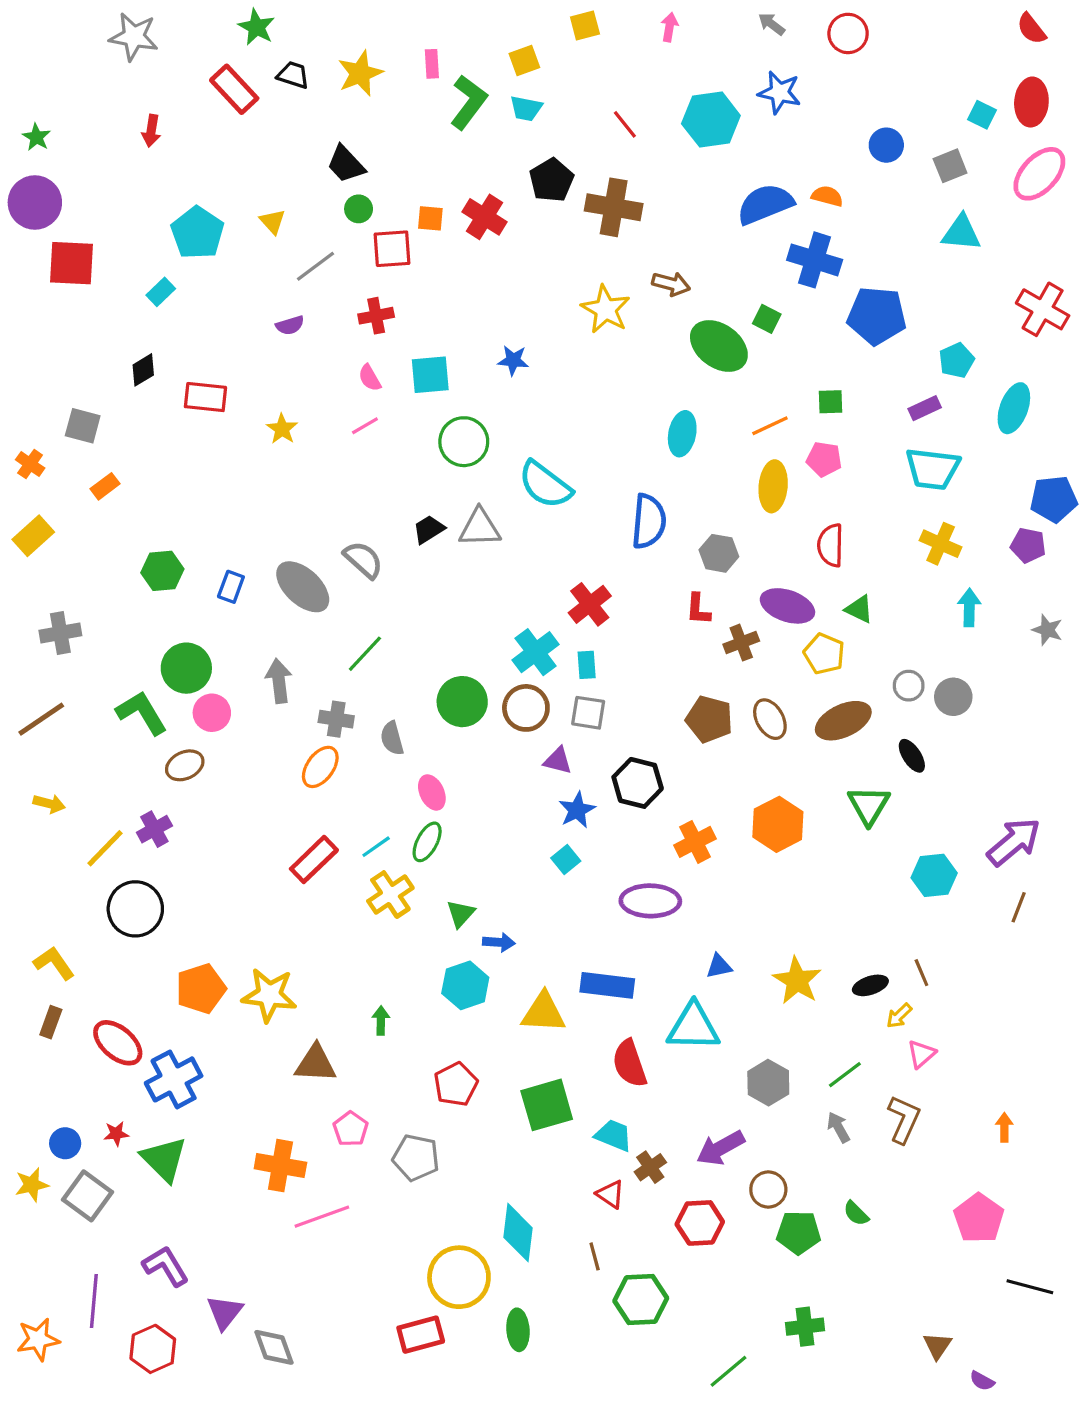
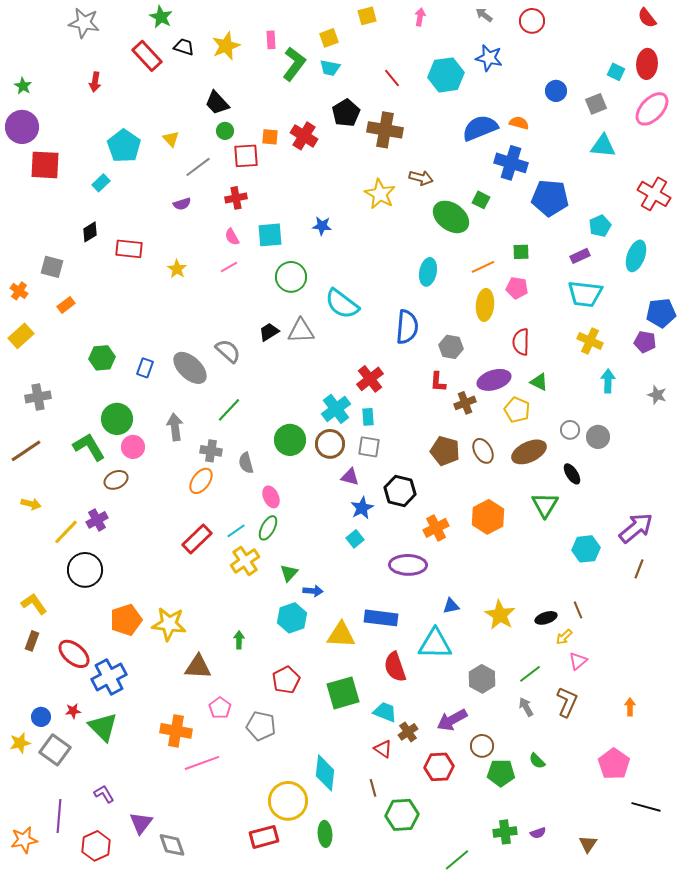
purple ellipse: (787, 606) -> (494, 380), turned -36
purple L-shape: (166, 1266) -> (104, 794), size x0.7
purple semicircle: (982, 1381) -> (538, 833), moved, turned -49

